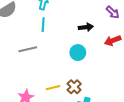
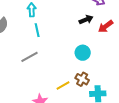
black arrow: (86, 27) -> (86, 20), moved
cyan circle: (78, 53) -> (83, 53), moved

